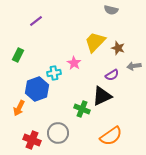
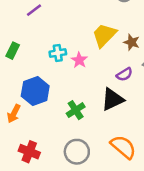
cyan cross: (54, 73) -> (58, 53), moved
green cross: (82, 109) -> (76, 110), moved, turned 35
gray circle: (58, 133) -> (77, 152), moved
orange semicircle: (111, 136) -> (123, 147), turned -105

